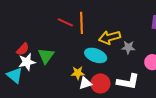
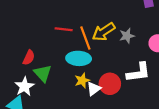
red line: (65, 22) -> (64, 29), moved
orange line: (81, 23) -> (85, 38), moved
red semicircle: (23, 49) -> (29, 58), moved
cyan ellipse: (96, 55) -> (79, 58), moved

